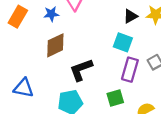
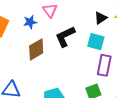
black L-shape: (81, 70) -> (65, 36), moved

